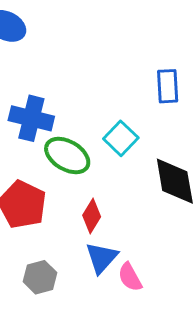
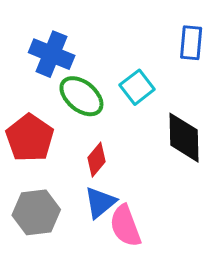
gray hexagon: (40, 277) -> (36, 212), size x1.4
pink semicircle: (130, 277) -> (125, 226), size x1.4

